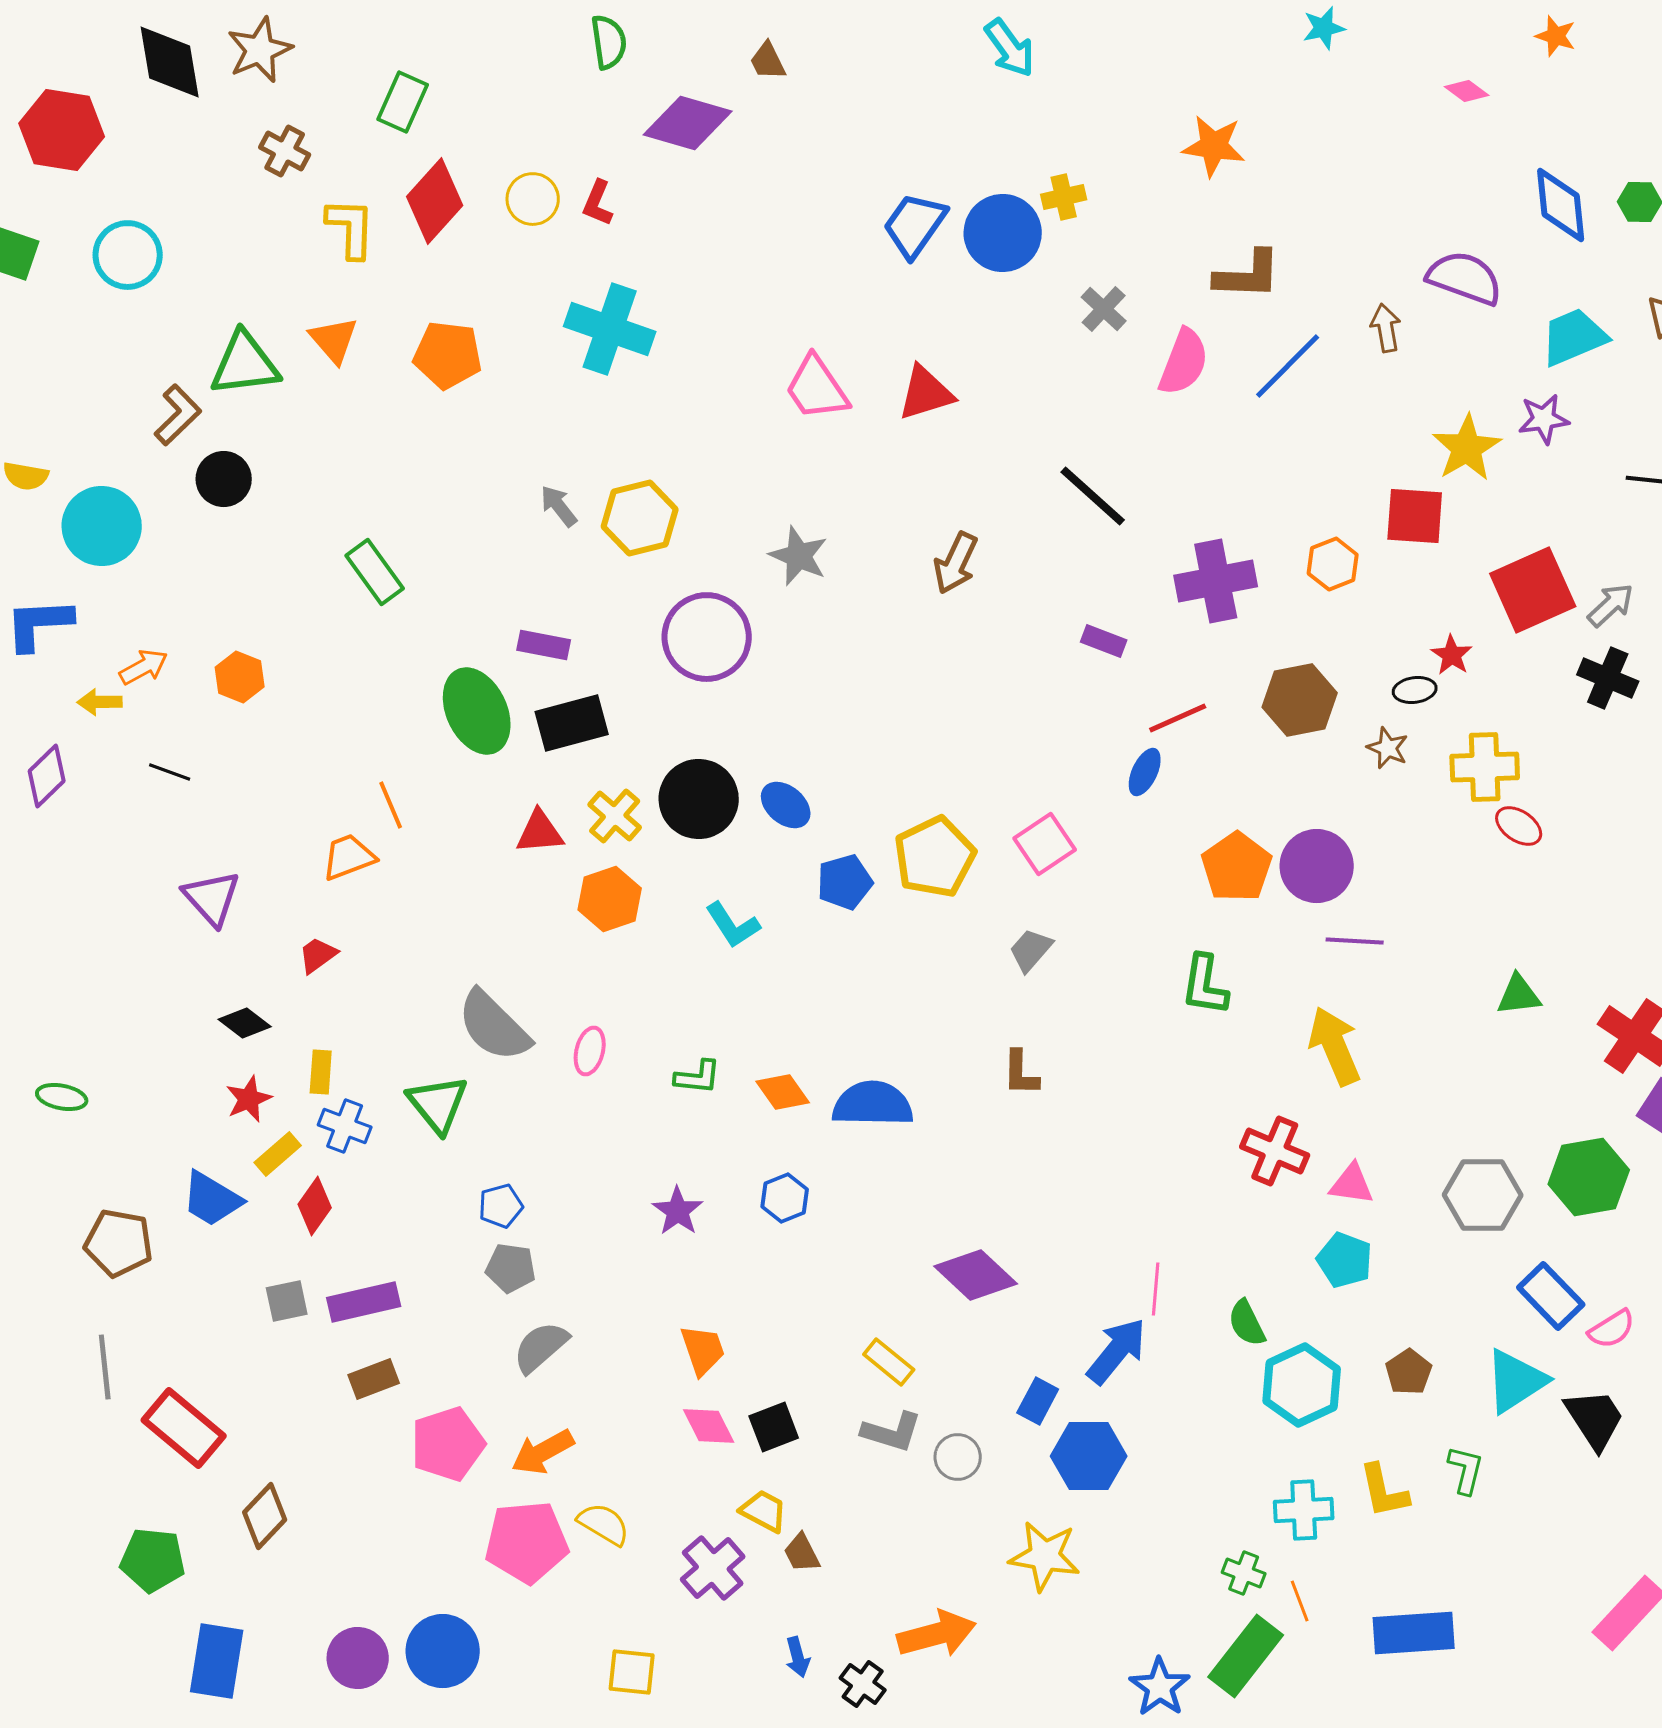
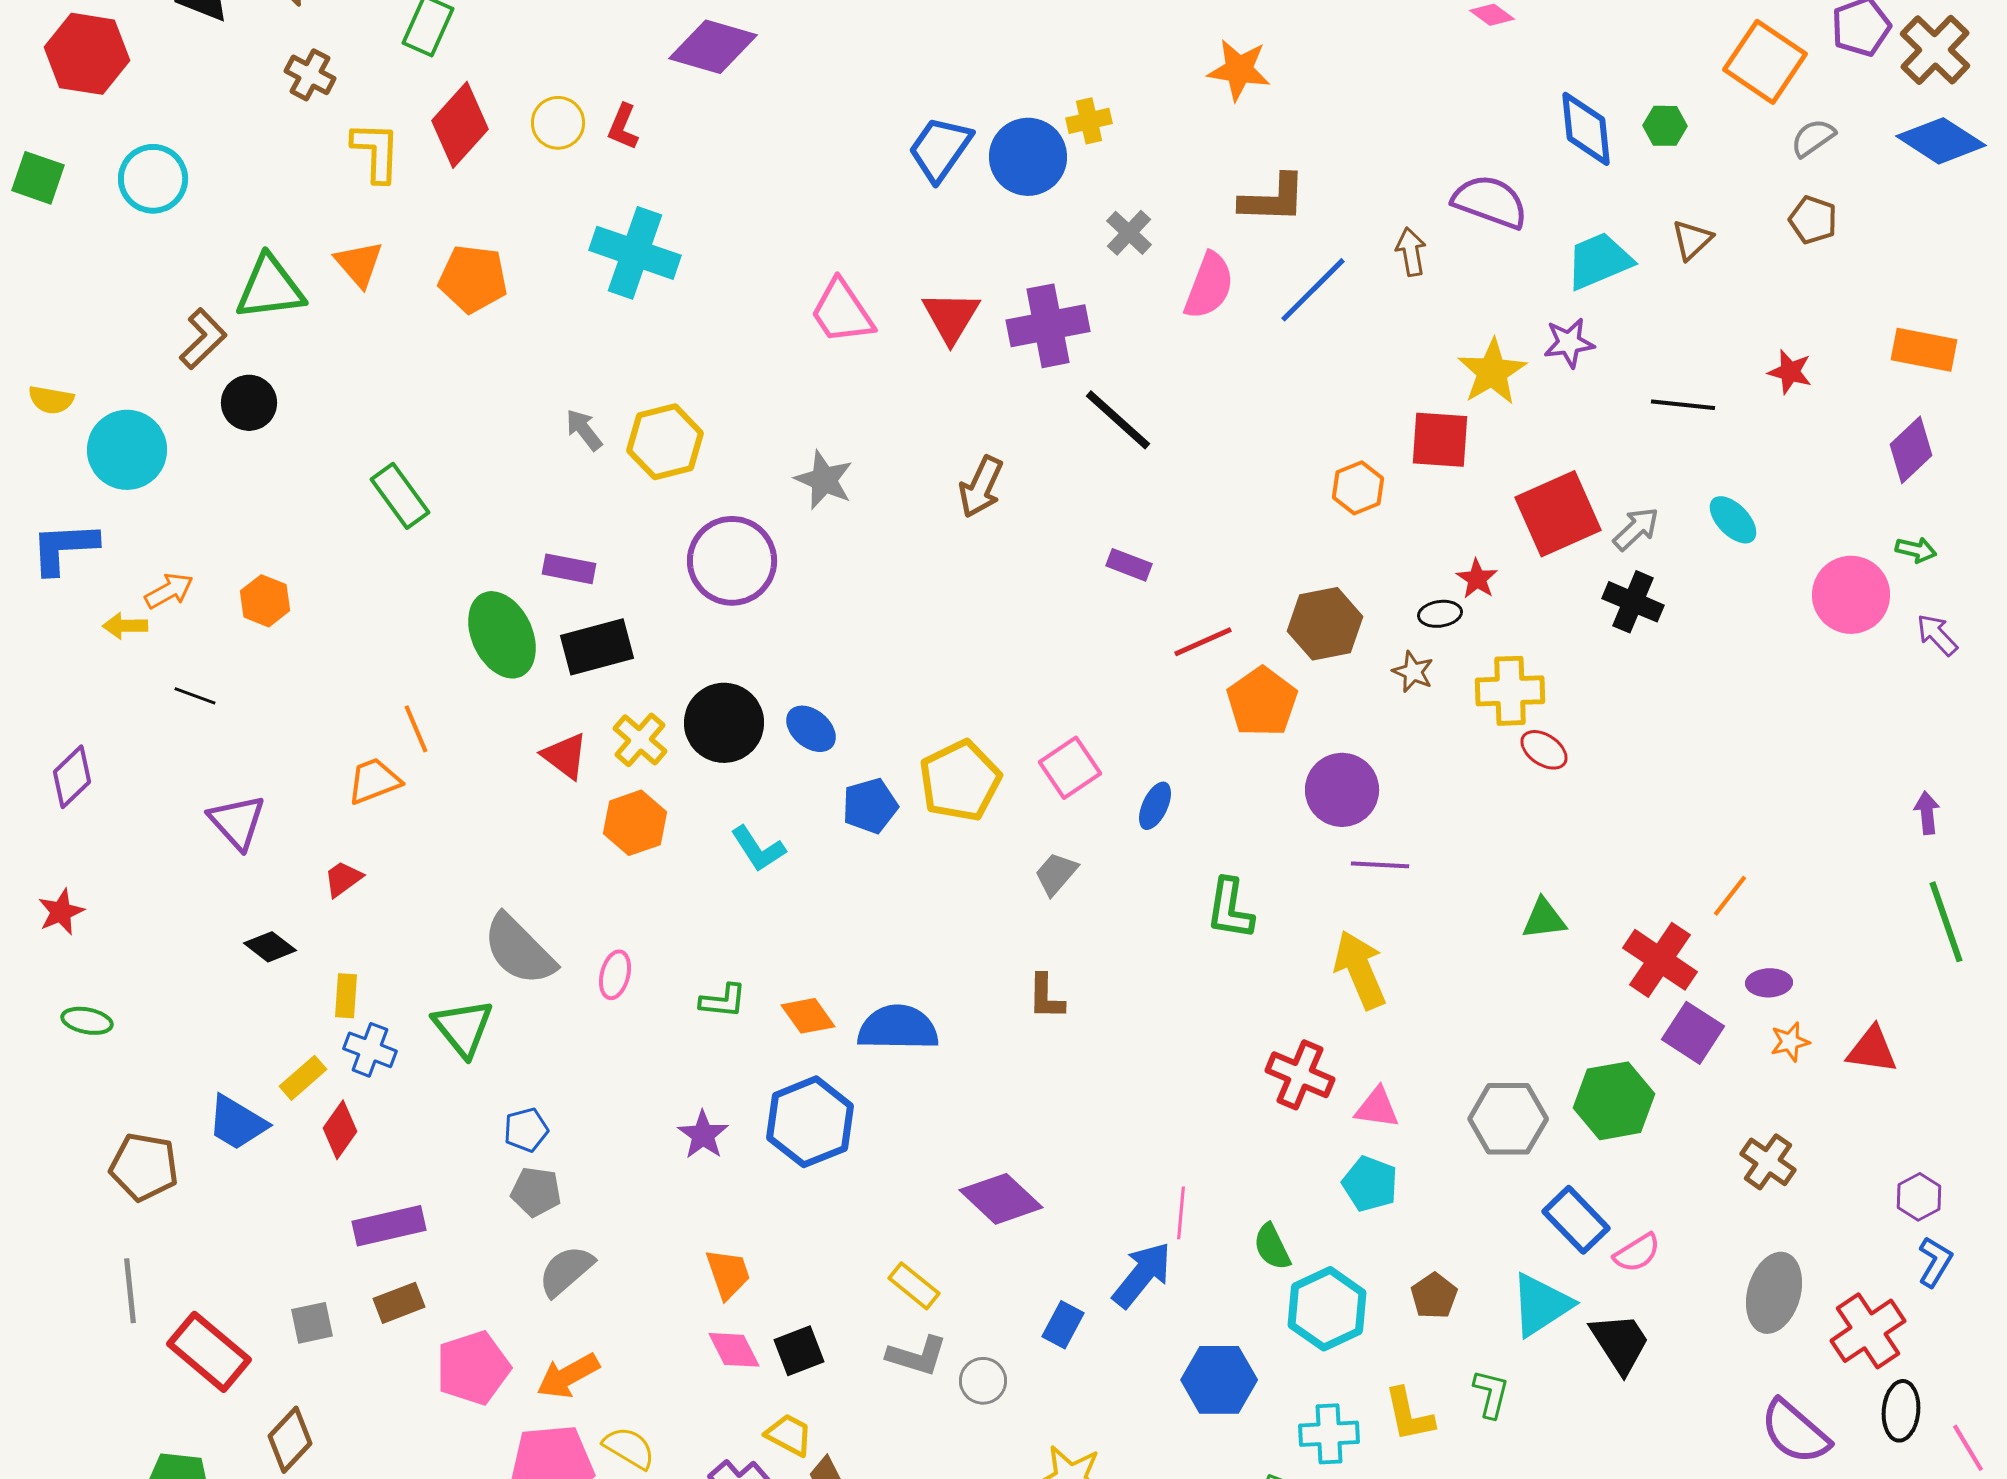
red triangle: (926, 393) -> (951, 317), turned -42
purple cross: (1216, 581) -> (1048, 326), moved
blue ellipse: (1145, 772) -> (1155, 806), moved
purple diamond: (47, 776) -> (72, 777), moved
red triangle: (540, 832) -> (565, 756), turned 42
orange pentagon: (1237, 867) -> (1262, 702), moved
red star: (249, 1099) -> (61, 912), moved
blue hexagon: (785, 1198) -> (810, 1122), size x1.8
gray square: (287, 1301) -> (312, 1323), moved
blue hexagon: (1089, 1456) -> (1219, 1380), moved

